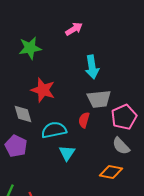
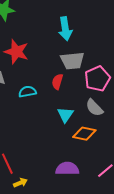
cyan semicircle: (54, 130) -> (27, 92), size x0.7
cyan triangle: (67, 153) -> (65, 115), moved

